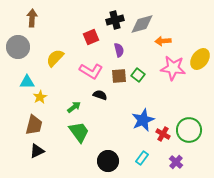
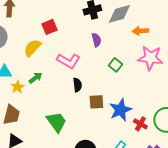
red square: (91, 37) -> (49, 27), moved
brown square: (119, 76) -> (96, 102), moved
black semicircle: (100, 95) -> (77, 85), turned 64
green arrow: (74, 107) -> (35, 78), moved

